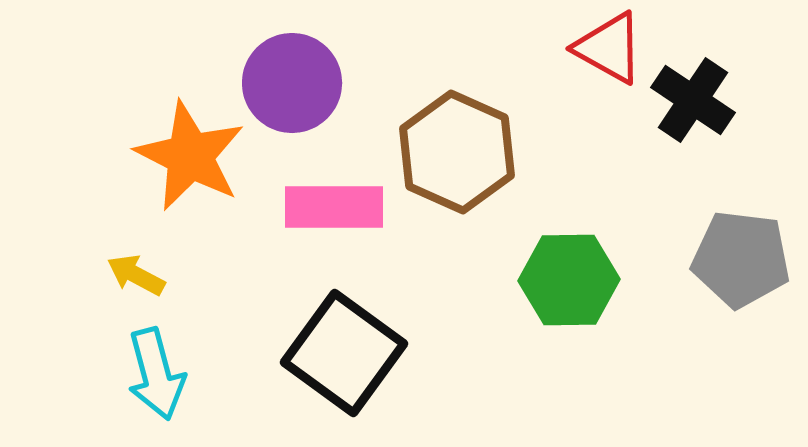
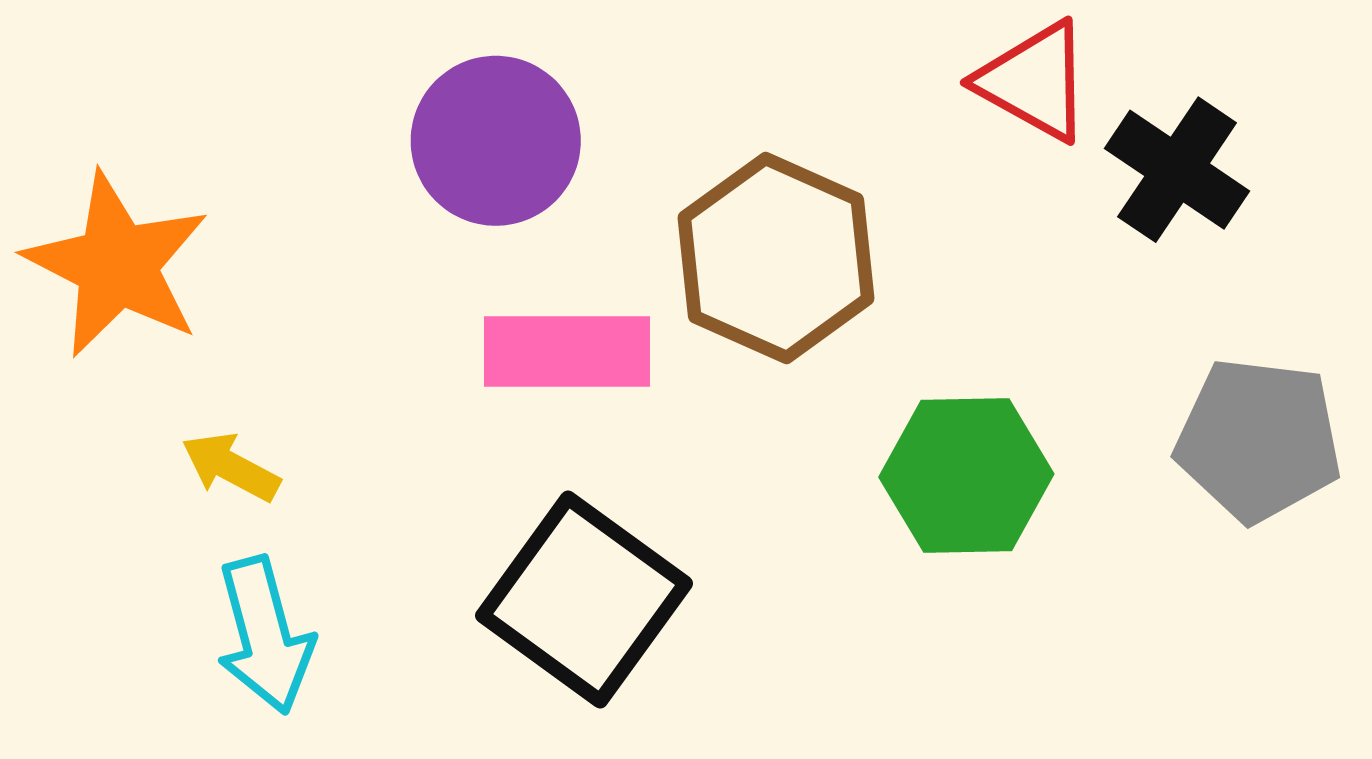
orange star: (190, 156) -> (117, 265), moved

